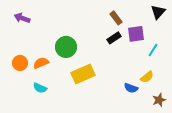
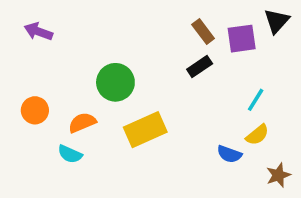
purple square: (136, 34) -> (242, 39), moved
cyan line: (153, 50) -> (256, 100), moved
orange semicircle: (41, 63) -> (82, 123), moved

